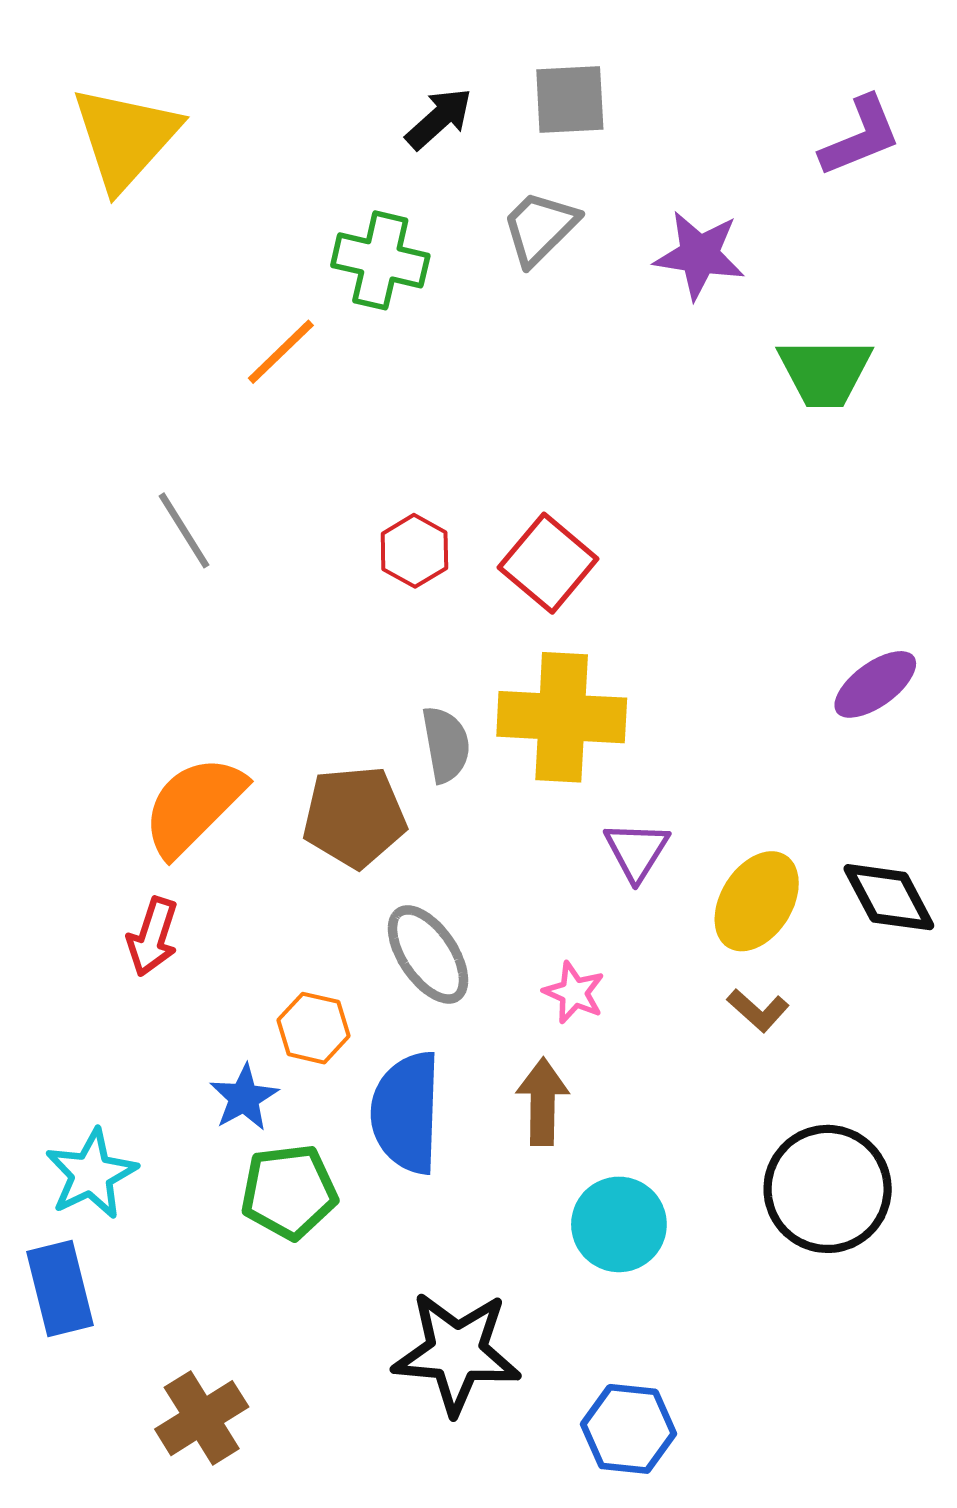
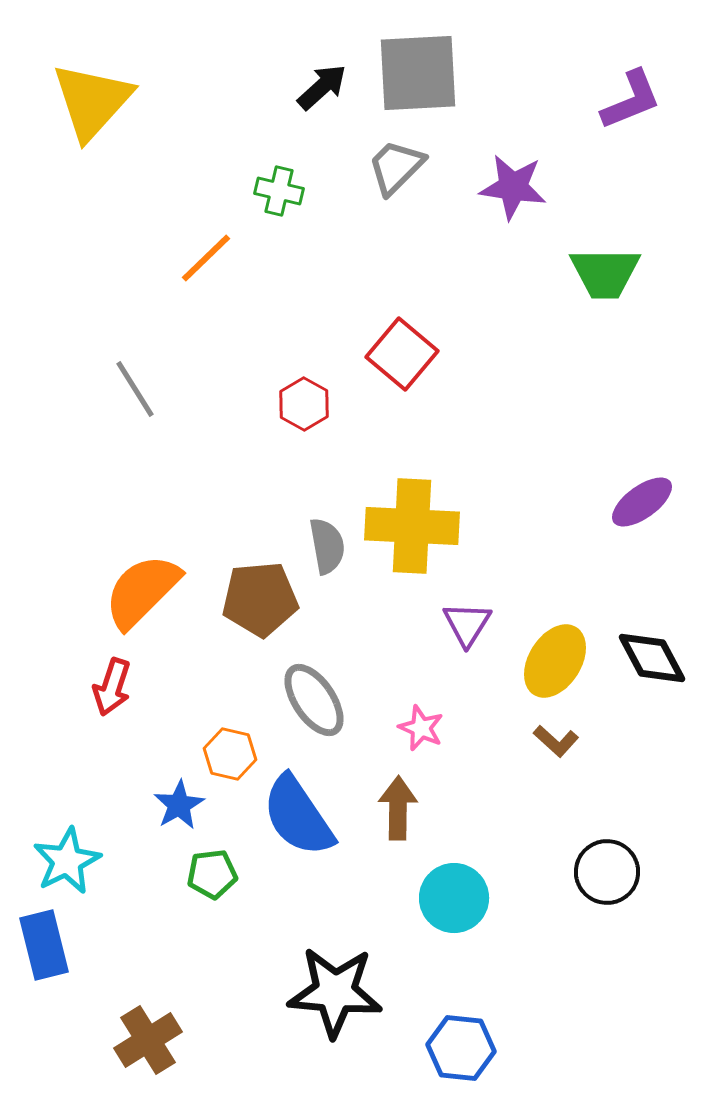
gray square: (570, 100) -> (418, 73), size x1.5
green cross: (380, 260) -> (279, 191), size x0.7
red square: (548, 563) -> (402, 354), moved
blue semicircle: (406, 1113) -> (298, 816), turned -36
black circle: (828, 1189) -> (607, 872), size x0.7
green pentagon: (289, 1192) -> (212, 874), size x0.7

